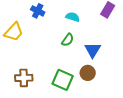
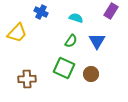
blue triangle: (93, 50) -> (97, 41), moved
green square: (63, 80) -> (64, 68), moved

